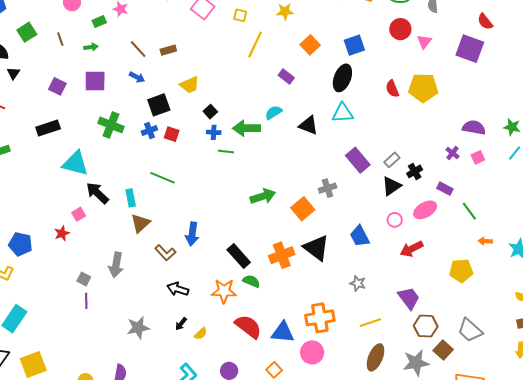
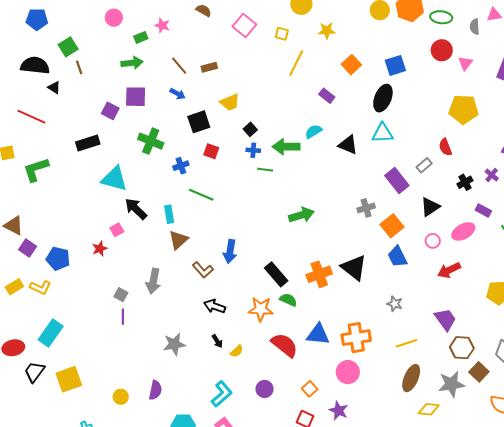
brown line: (60, 39) -> (79, 67), moved
green arrow: (91, 47) -> (132, 63), size x1.5
black triangle: (13, 73) -> (54, 88), turned -32
purple square: (57, 86) -> (110, 111), moved
red semicircle: (392, 89) -> (445, 147), moved
blue cross: (149, 130) -> (181, 166), moved
gray rectangle: (392, 160) -> (424, 165), moved
black cross: (415, 171) -> (465, 182), moved
orange square: (303, 209) -> (392, 226), moved
black arrow: (181, 324) -> (217, 341), turned -72
blue triangle: (283, 332) -> (318, 334), moved

